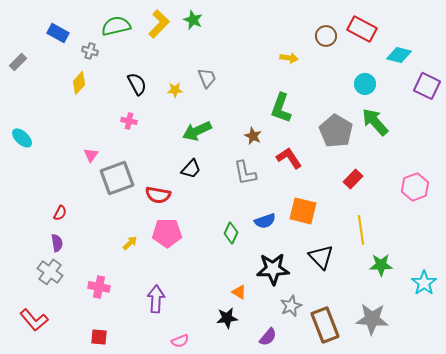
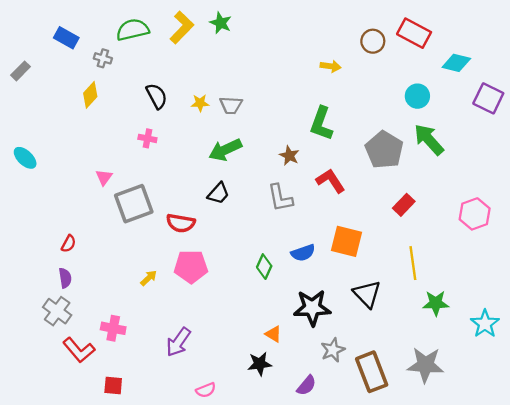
gray trapezoid: (207, 78) -> (231, 105), moved, turned 115
purple arrow: (156, 299) -> (178, 342), turned -148
red L-shape: (34, 320) -> (79, 350), moved

